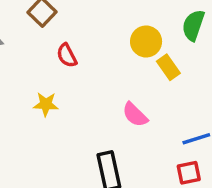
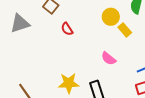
yellow star: (46, 104) -> (69, 83), moved, size x1.5

